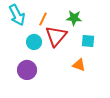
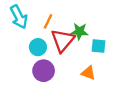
green star: (74, 18) -> (79, 31), moved
purple circle: (27, 70) -> (44, 71), moved

